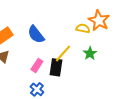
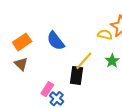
pink rectangle: (37, 65) -> (47, 89), moved

